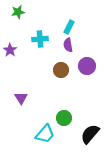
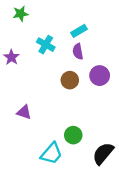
cyan rectangle: (69, 27) -> (79, 31), turned 32
cyan cross: (40, 39) -> (46, 45), turned 35
purple triangle: (21, 98) -> (24, 112), turned -40

